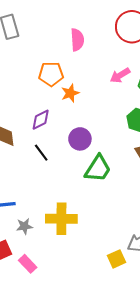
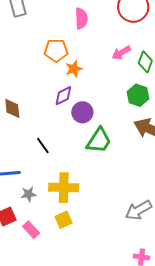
purple diamond: (41, 120) -> (63, 96), moved
black line: (41, 153) -> (43, 146), moved
yellow square: (116, 259) -> (64, 220), moved

